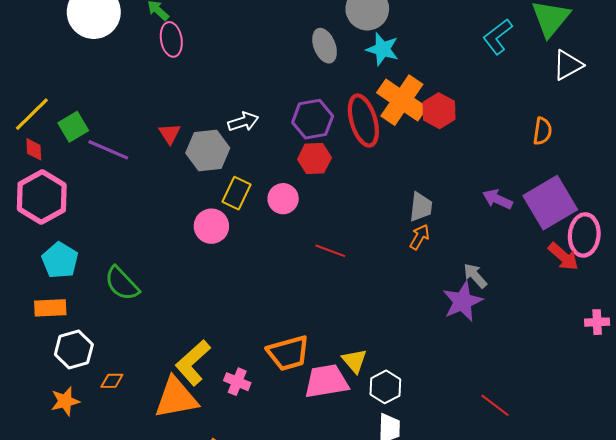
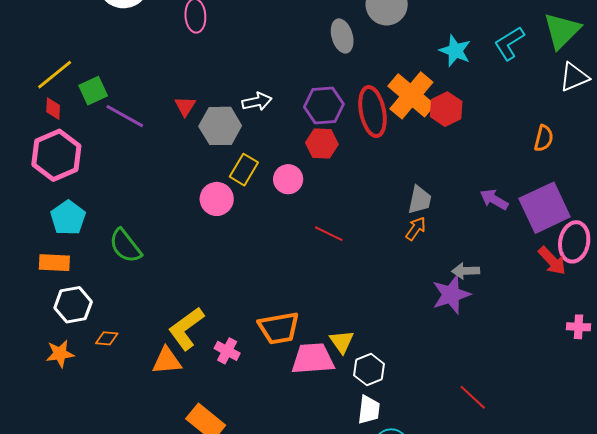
cyan star: (383, 49) -> (455, 51), moved
gray arrow: (475, 276) -> (466, 271), turned -56
orange triangle: (176, 398) -> (167, 361), size x0.7

